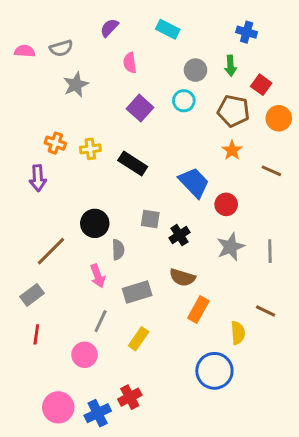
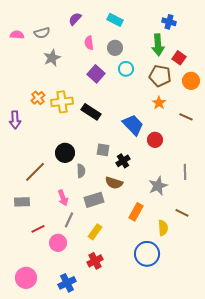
green arrow: (231, 66) -> (158, 45), size x1.5
gray circle: (195, 70) -> (115, 48), moved
orange cross: (55, 143) -> (38, 98), turned 32
yellow cross: (90, 149) -> (62, 102), size x1.5
purple arrow: (38, 178) -> (15, 120), moved
gray star: (231, 247) -> (158, 186), moved
pink arrow: (98, 276) -> (63, 198), moved
brown semicircle: (182, 277) -> (114, 183), moved
gray rectangle: (32, 295) -> (22, 202), turned 35
red line: (36, 334) -> (38, 229), moved, turned 56
red cross: (130, 397) -> (95, 261), moved
pink circle: (58, 407) -> (26, 278), moved

